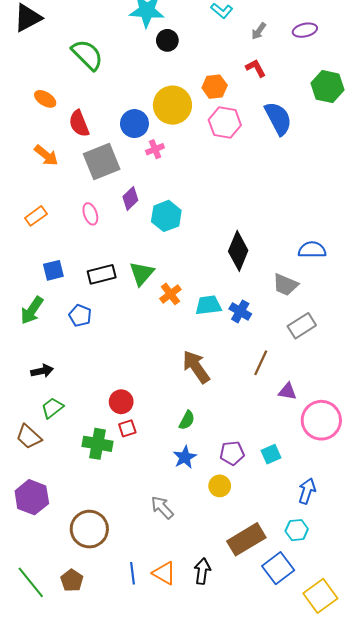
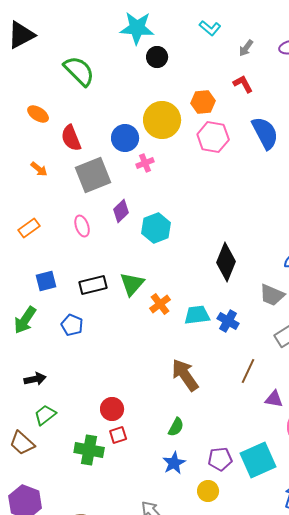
orange arrow: (46, 155) -> (39, 169), size x0.7
cyan square: (271, 454) -> (258, 460), size x1.8

